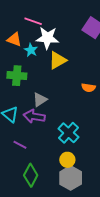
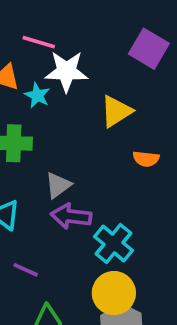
yellow triangle: (58, 60) -> (116, 111), moved
purple arrow: (34, 116) -> (71, 216), moved
yellow circle: (67, 160) -> (114, 293), size x1.5

